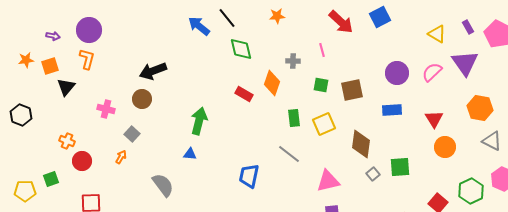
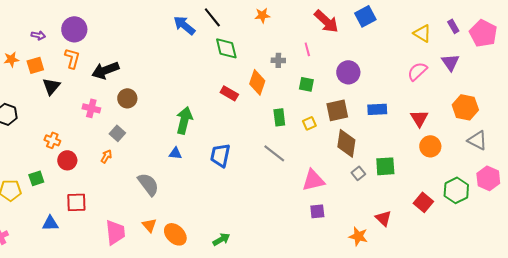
purple triangle: (465, 63) -> (450, 62), size x0.7
black arrow: (153, 71) -> (105, 70), moved
purple circle: (397, 73) -> (348, 72), moved
brown square: (352, 90) -> (337, 110), moved
yellow square: (324, 124) -> (309, 123), size x0.6
blue trapezoid: (249, 176) -> (220, 155), moved

